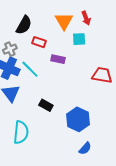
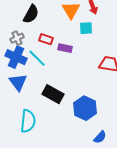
red rectangle: (39, 42) -> (46, 39), moved
black rectangle: (46, 105) -> (53, 94), size x1.5
blue semicircle: (85, 148) -> (100, 137), moved

